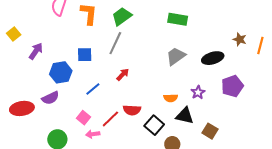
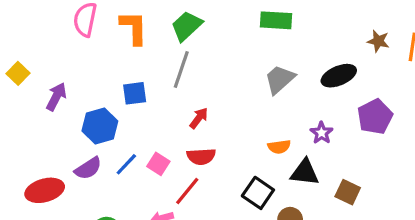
blue line: (93, 89) -> (126, 164), moved
red semicircle: (132, 110) -> (201, 156), moved
pink square: (84, 118) -> (158, 164), moved

